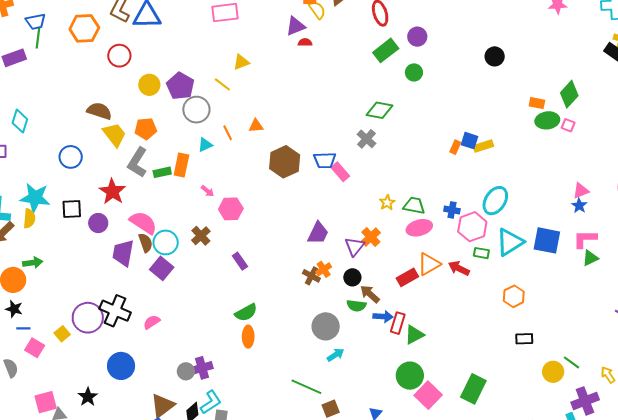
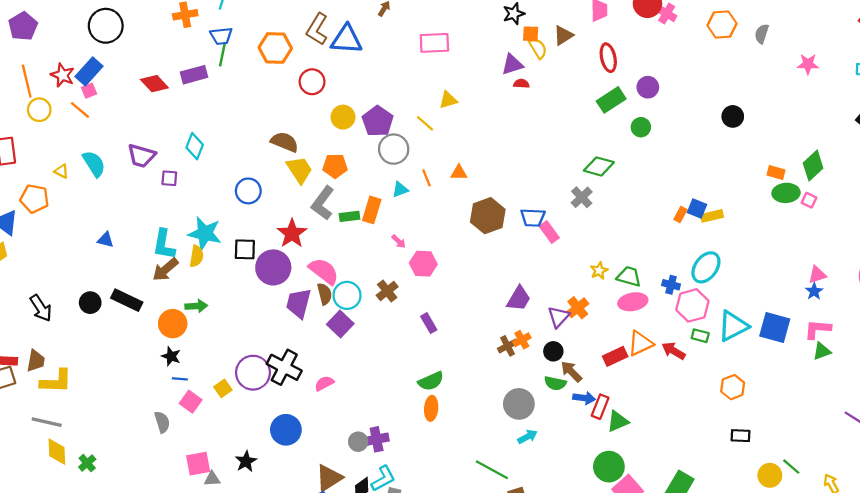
cyan ellipse: (495, 201) -> (706, 267), moved
purple circle: (98, 223) -> (273, 267), size x1.6
brown cross: (311, 276) -> (508, 346), turned 30

